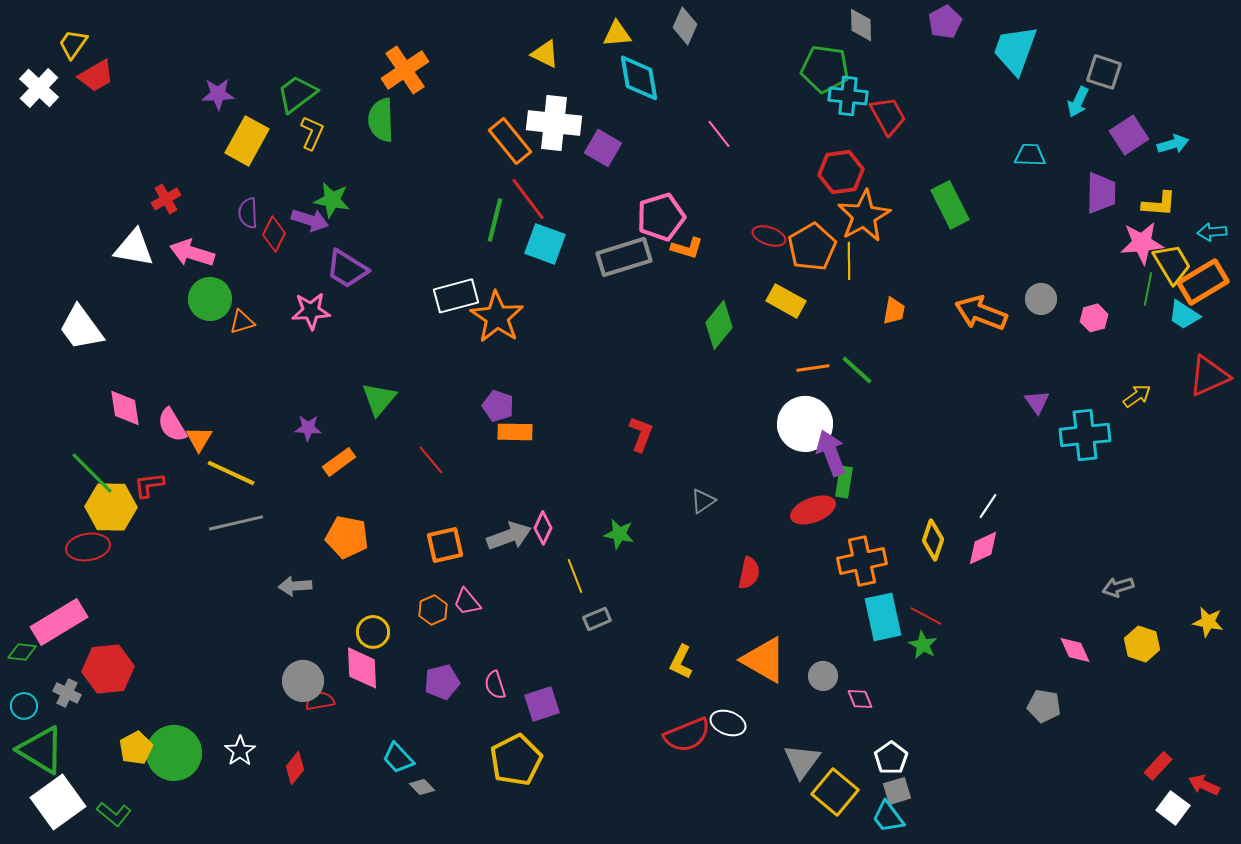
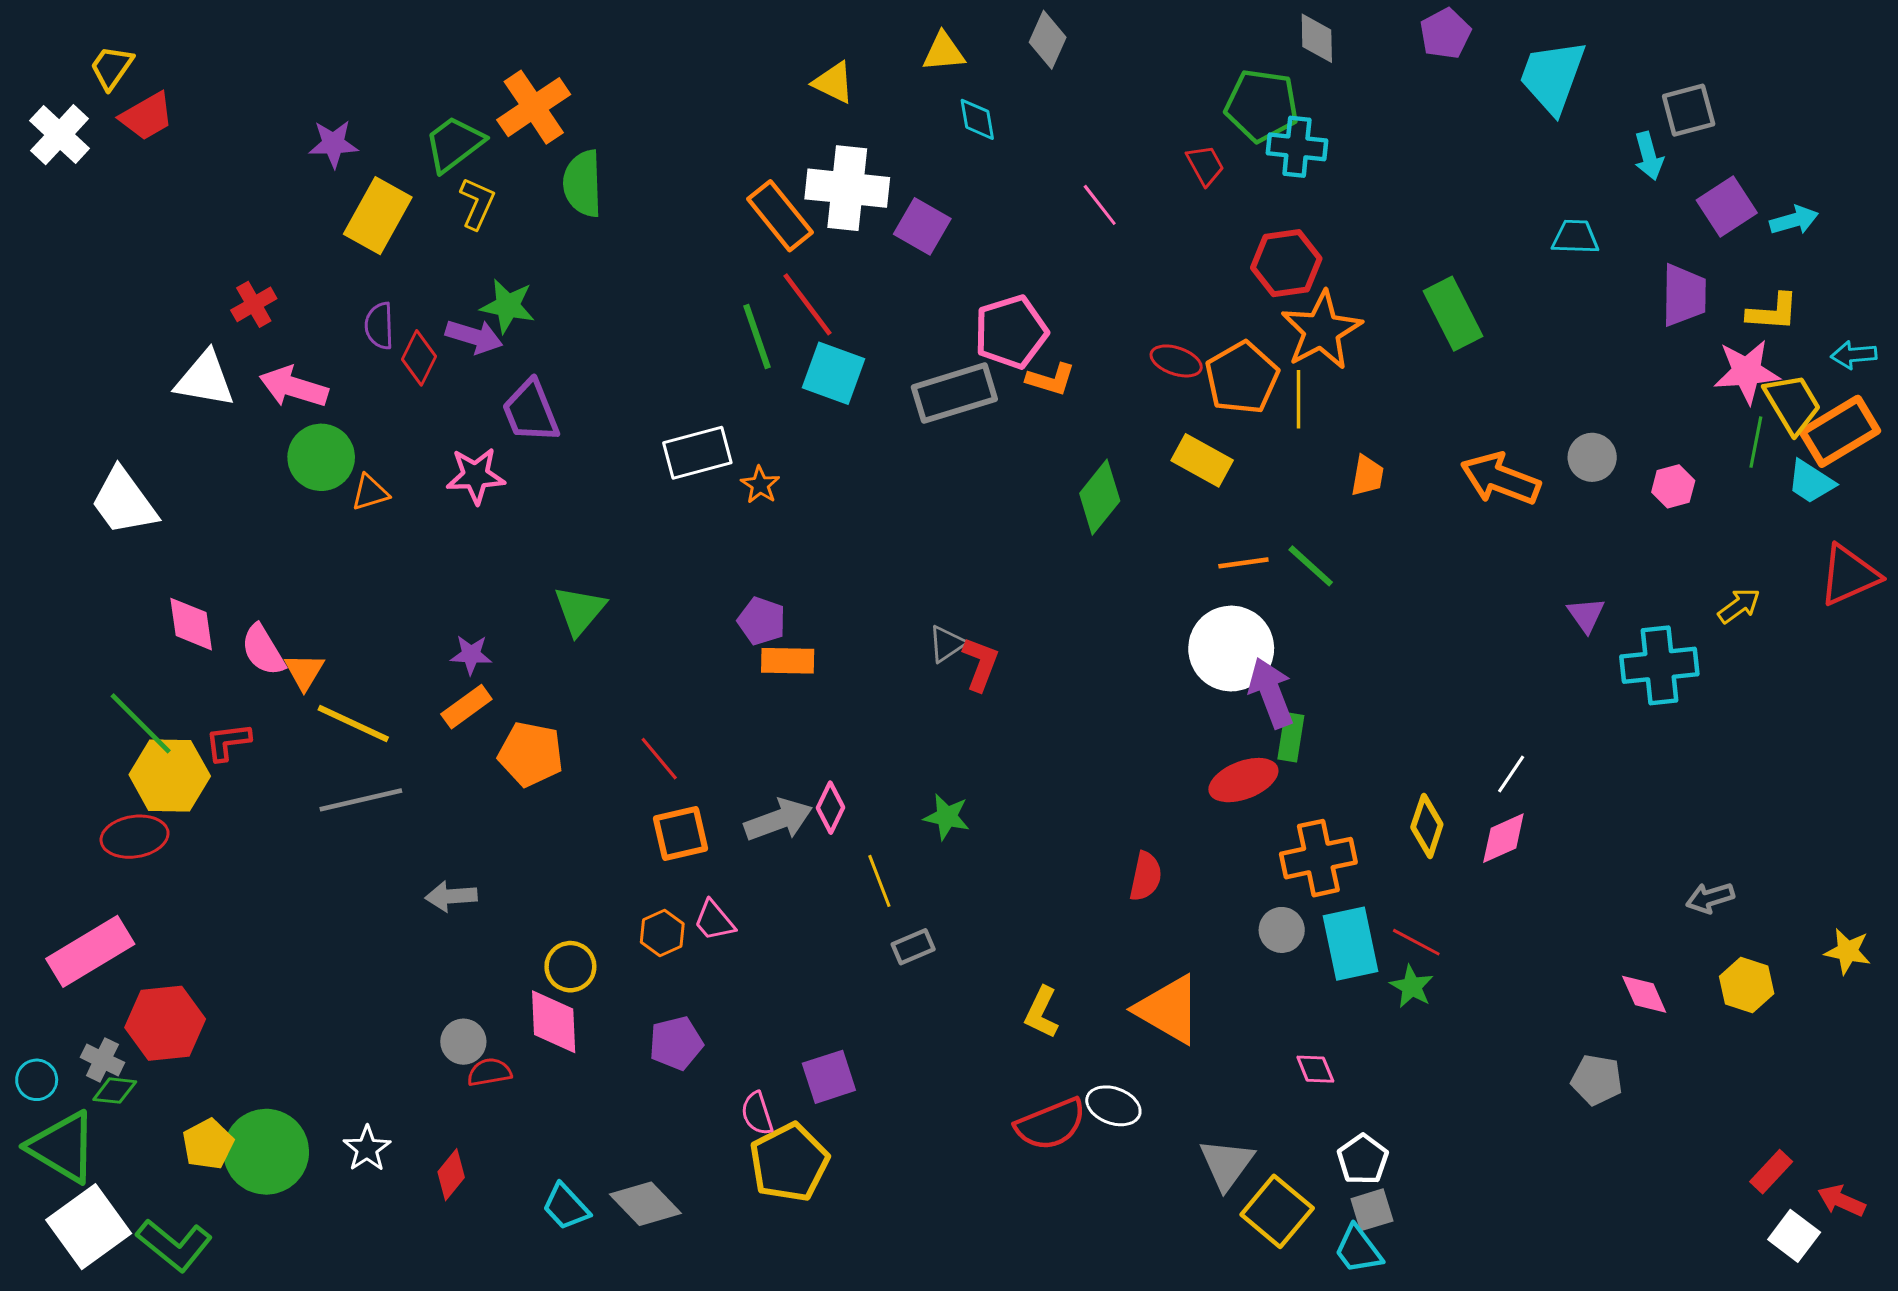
orange cross: (405, 70) -> (534, 107), moved
gray square: (1104, 72) -> (1689, 110), turned -33
cyan diamond: (639, 78) -> (977, 119), size x0.6
cyan arrow: (1078, 102) -> (1649, 156), turned -40
red trapezoid: (888, 116) -> (1205, 165), moved, size x0.7
green line: (495, 220) -> (757, 336), turned -33
purple trapezoid: (347, 269) -> (531, 411), turned 36
orange star: (497, 317) -> (760, 485), size x0.5
red line: (431, 460) -> (659, 759), moved
orange rectangle: (339, 462) -> (466, 707), moved
gray triangle: (703, 501) -> (947, 644), moved
orange pentagon: (347, 537) -> (531, 754), moved
green diamond: (22, 652) -> (115, 1091), moved
gray circle: (823, 676) -> (1282, 930), moved
gray circle: (303, 681) -> (463, 1042), size x0.7
pink semicircle: (495, 685) -> (757, 1113), moved
cyan trapezoid: (398, 758) -> (566, 1207), moved
gray diamond: (422, 787) -> (645, 1204), size x1.8
green L-shape: (114, 814) -> (174, 1245), size x1.4

